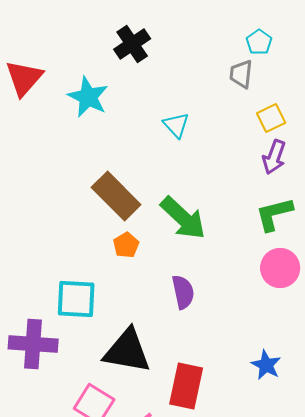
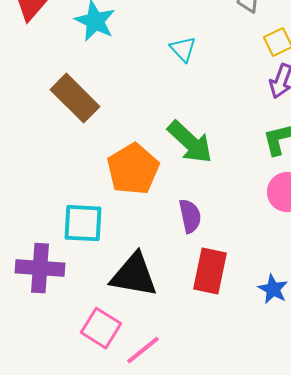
brown rectangle: (116, 196) -> (75, 98), moved
orange pentagon: (126, 245) -> (133, 169), size x2.0
red rectangle: (186, 386) -> (210, 271), moved

